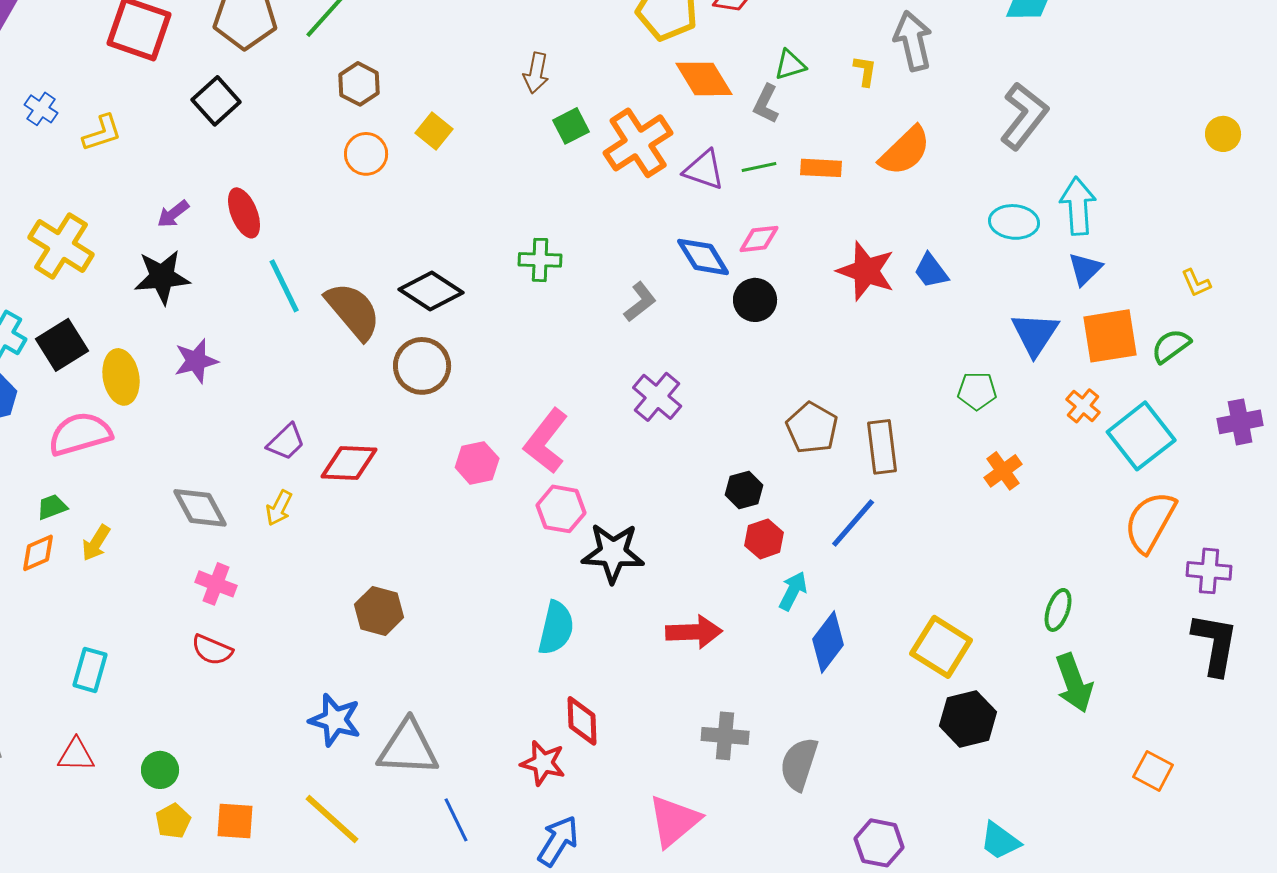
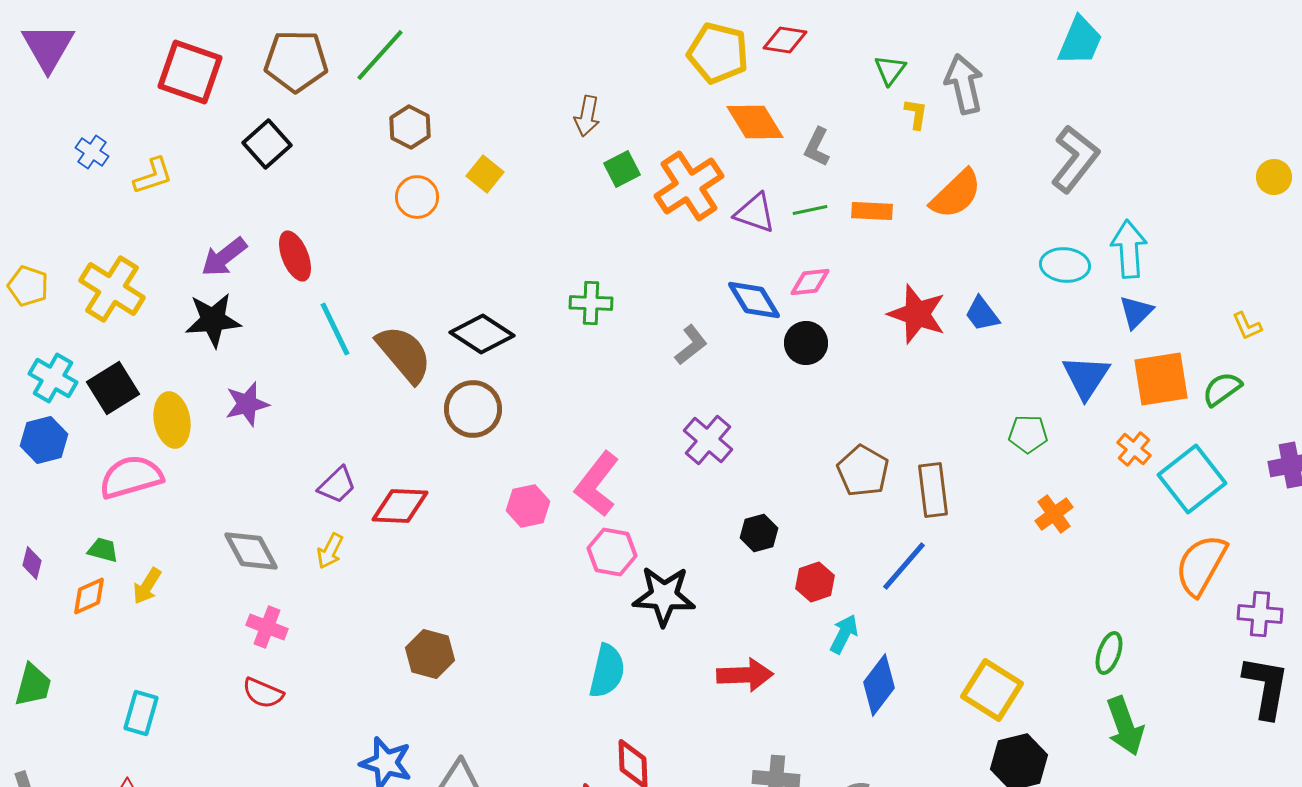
green triangle: (790, 65) -> (890, 70), moved, turned -36
purple arrow: (173, 214) -> (224, 257), size x1.4
black hexagon: (744, 490) -> (759, 533), moved
green trapezoid: (52, 507) -> (103, 550), turned 36

